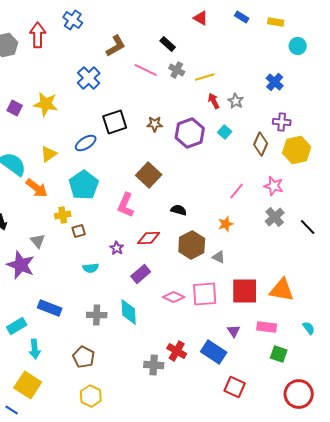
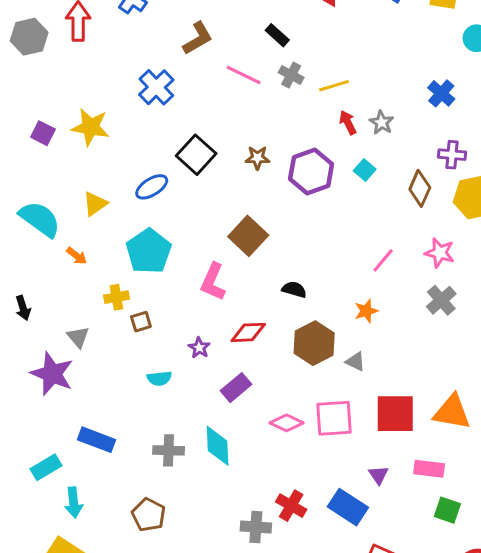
black square: (115, 122) -> (196, 155), turned -30
orange arrow: (37, 188) -> (77, 256), size x0.6

